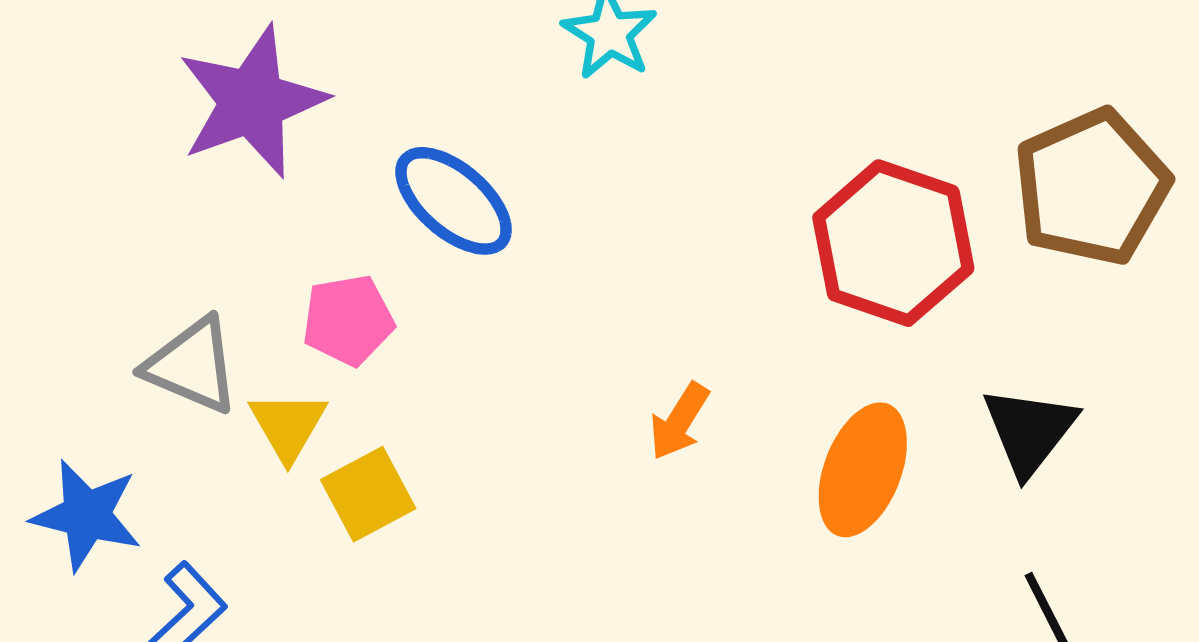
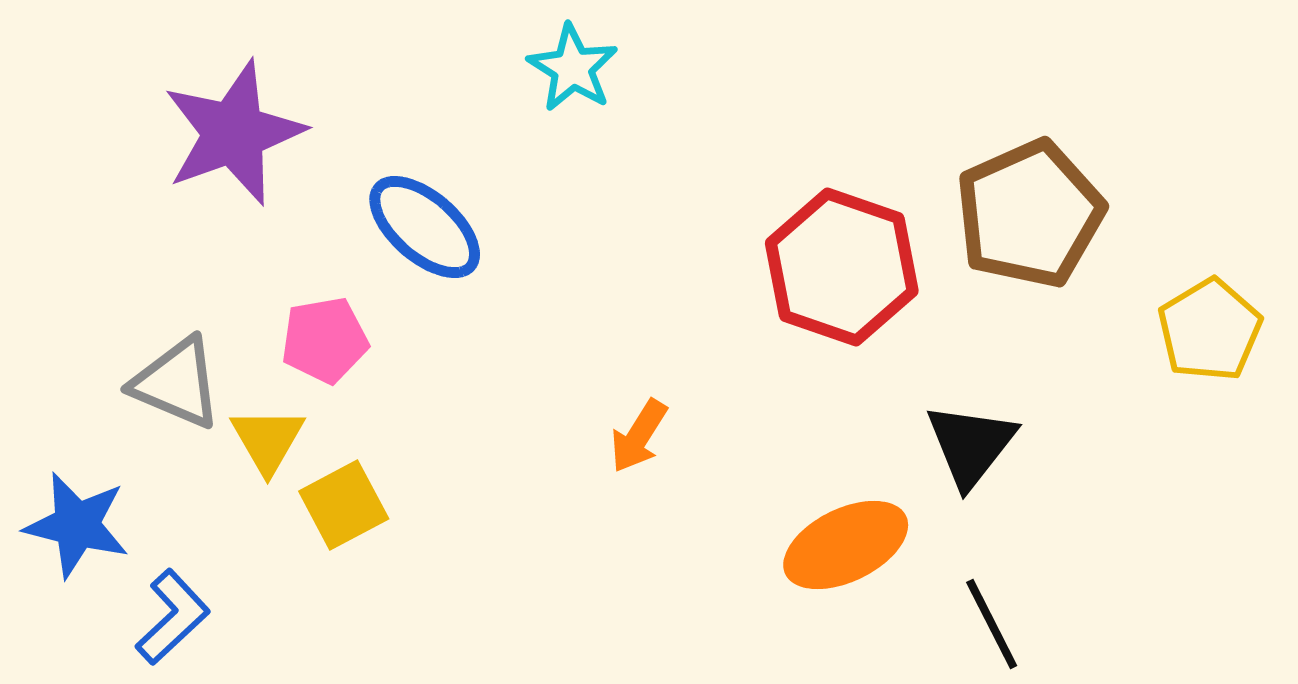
orange ellipse: (863, 470) -> (846, 545), moved, turned 43

